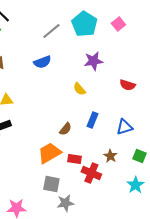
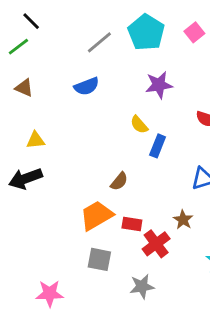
blue rectangle: (92, 120) -> (158, 146), moved
red cross: (91, 173) -> (156, 244), turned 30
gray star: (65, 203) -> (142, 286), moved

